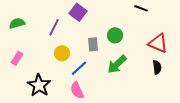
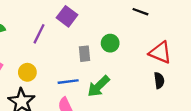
yellow circle: (62, 53) -> (27, 72), moved
green arrow: (117, 64) -> (98, 86), moved
blue line: (79, 68) -> (68, 82), turned 36

